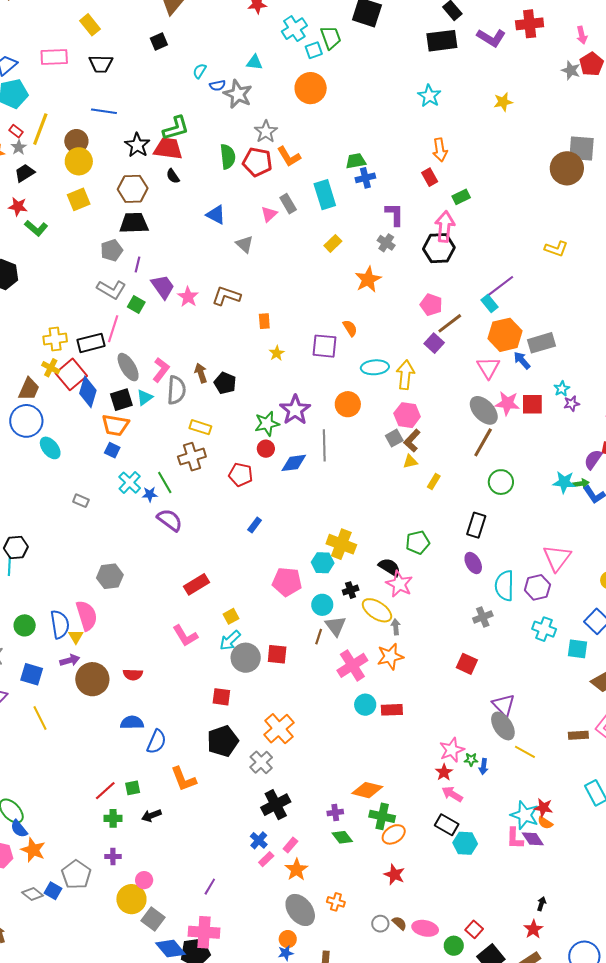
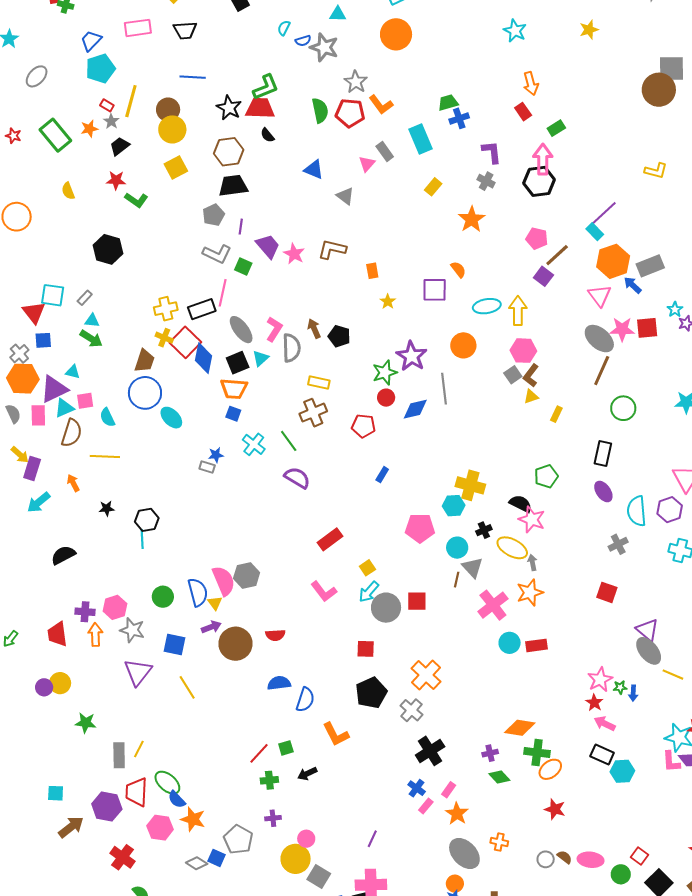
blue star: (150, 494) -> (216, 455), moved
gray hexagon: (110, 576) -> (247, 576), moved

